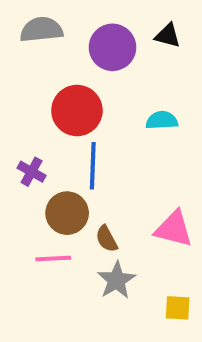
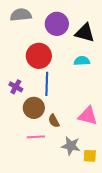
black triangle: (168, 36) -> (85, 33), moved, size x1.5
pink line: (53, 258) -> (36, 137), moved
gray star: (116, 280) -> (71, 146), moved, turned -30

